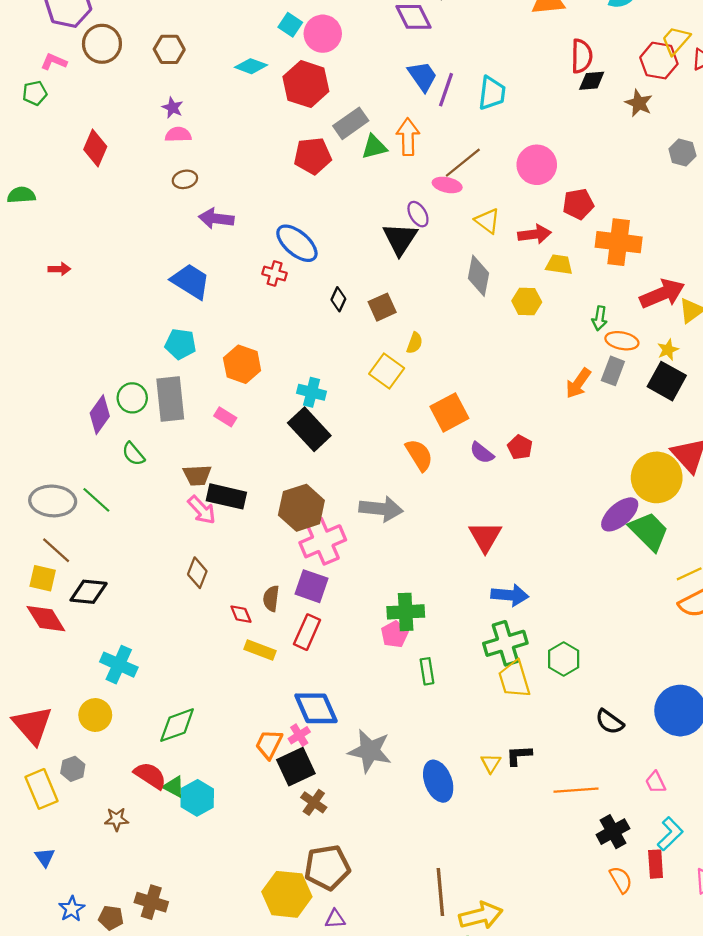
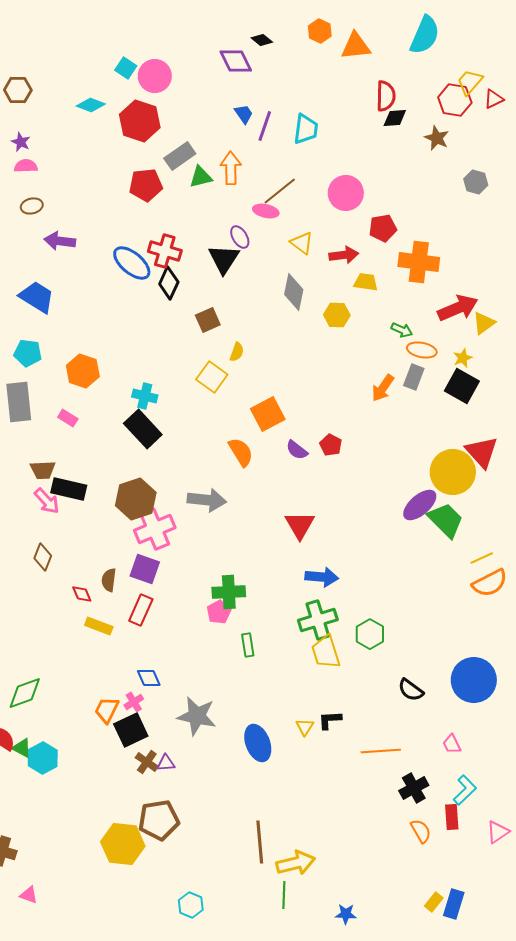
blue trapezoid: (422, 76) -> (244, 114), size x0.7
red cross: (275, 273) -> (165, 251), moved, size x1.5
black diamond: (338, 299) -> (169, 283), moved, size x1.5
green arrow: (600, 318) -> (402, 330), turned -75
blue diamond: (316, 708) -> (149, 678), size x0.6
purple triangle: (335, 919) -> (166, 763), moved

